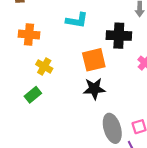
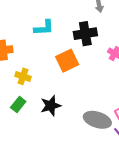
black star: (94, 89) -> (51, 106), moved
gray ellipse: (112, 128) -> (97, 120), turned -44

